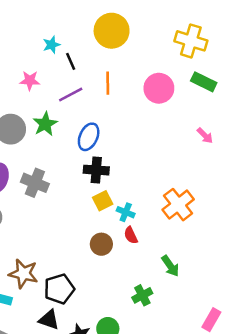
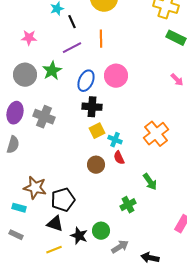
pink star: (30, 81) -> (29, 38), moved
pink circle: (159, 88) -> (116, 76), moved

